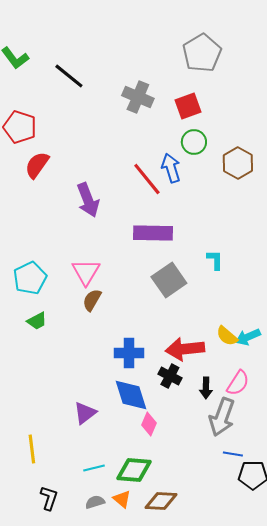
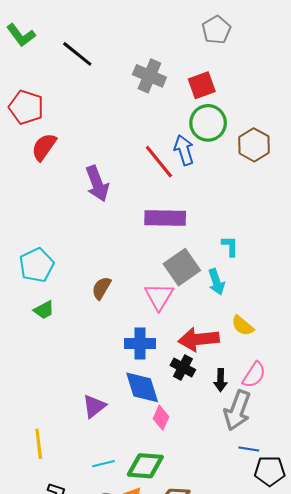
gray pentagon: (202, 53) -> (216, 30), size x0.7
green circle: (194, 142) -> (208, 123), size x1.4
pink triangle: (86, 272) -> (159, 296), moved
cyan arrow: (248, 337) -> (216, 282), moved, turned -85

